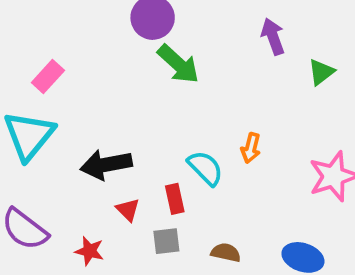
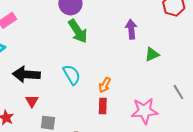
cyan semicircle: (205, 168) -> (72, 75), moved
red rectangle: (175, 199) -> (103, 106), moved

